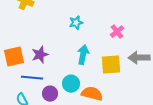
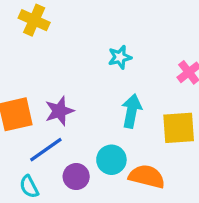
blue line: (32, 78) -> (46, 150), turned -40

